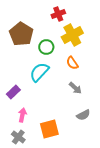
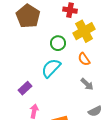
red cross: (58, 14) -> (70, 10), turned 32
brown pentagon: (21, 34) -> (28, 16), moved

